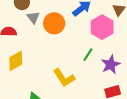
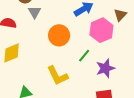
orange circle: (54, 23) -> (59, 35), moved

